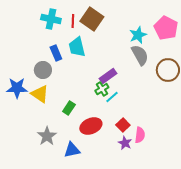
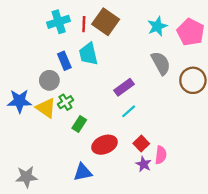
cyan cross: (51, 19) -> (59, 22), turned -30
cyan star: (138, 35) -> (157, 26), moved
green cross: (102, 89) -> (65, 102), moved
gray star: (47, 136) -> (26, 177), moved, turned 30

